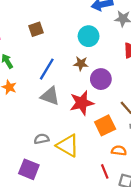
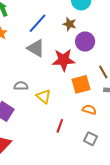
yellow triangle: (68, 146) -> (44, 96), size x0.7
red line: (105, 171) -> (60, 126), moved, turned 32

